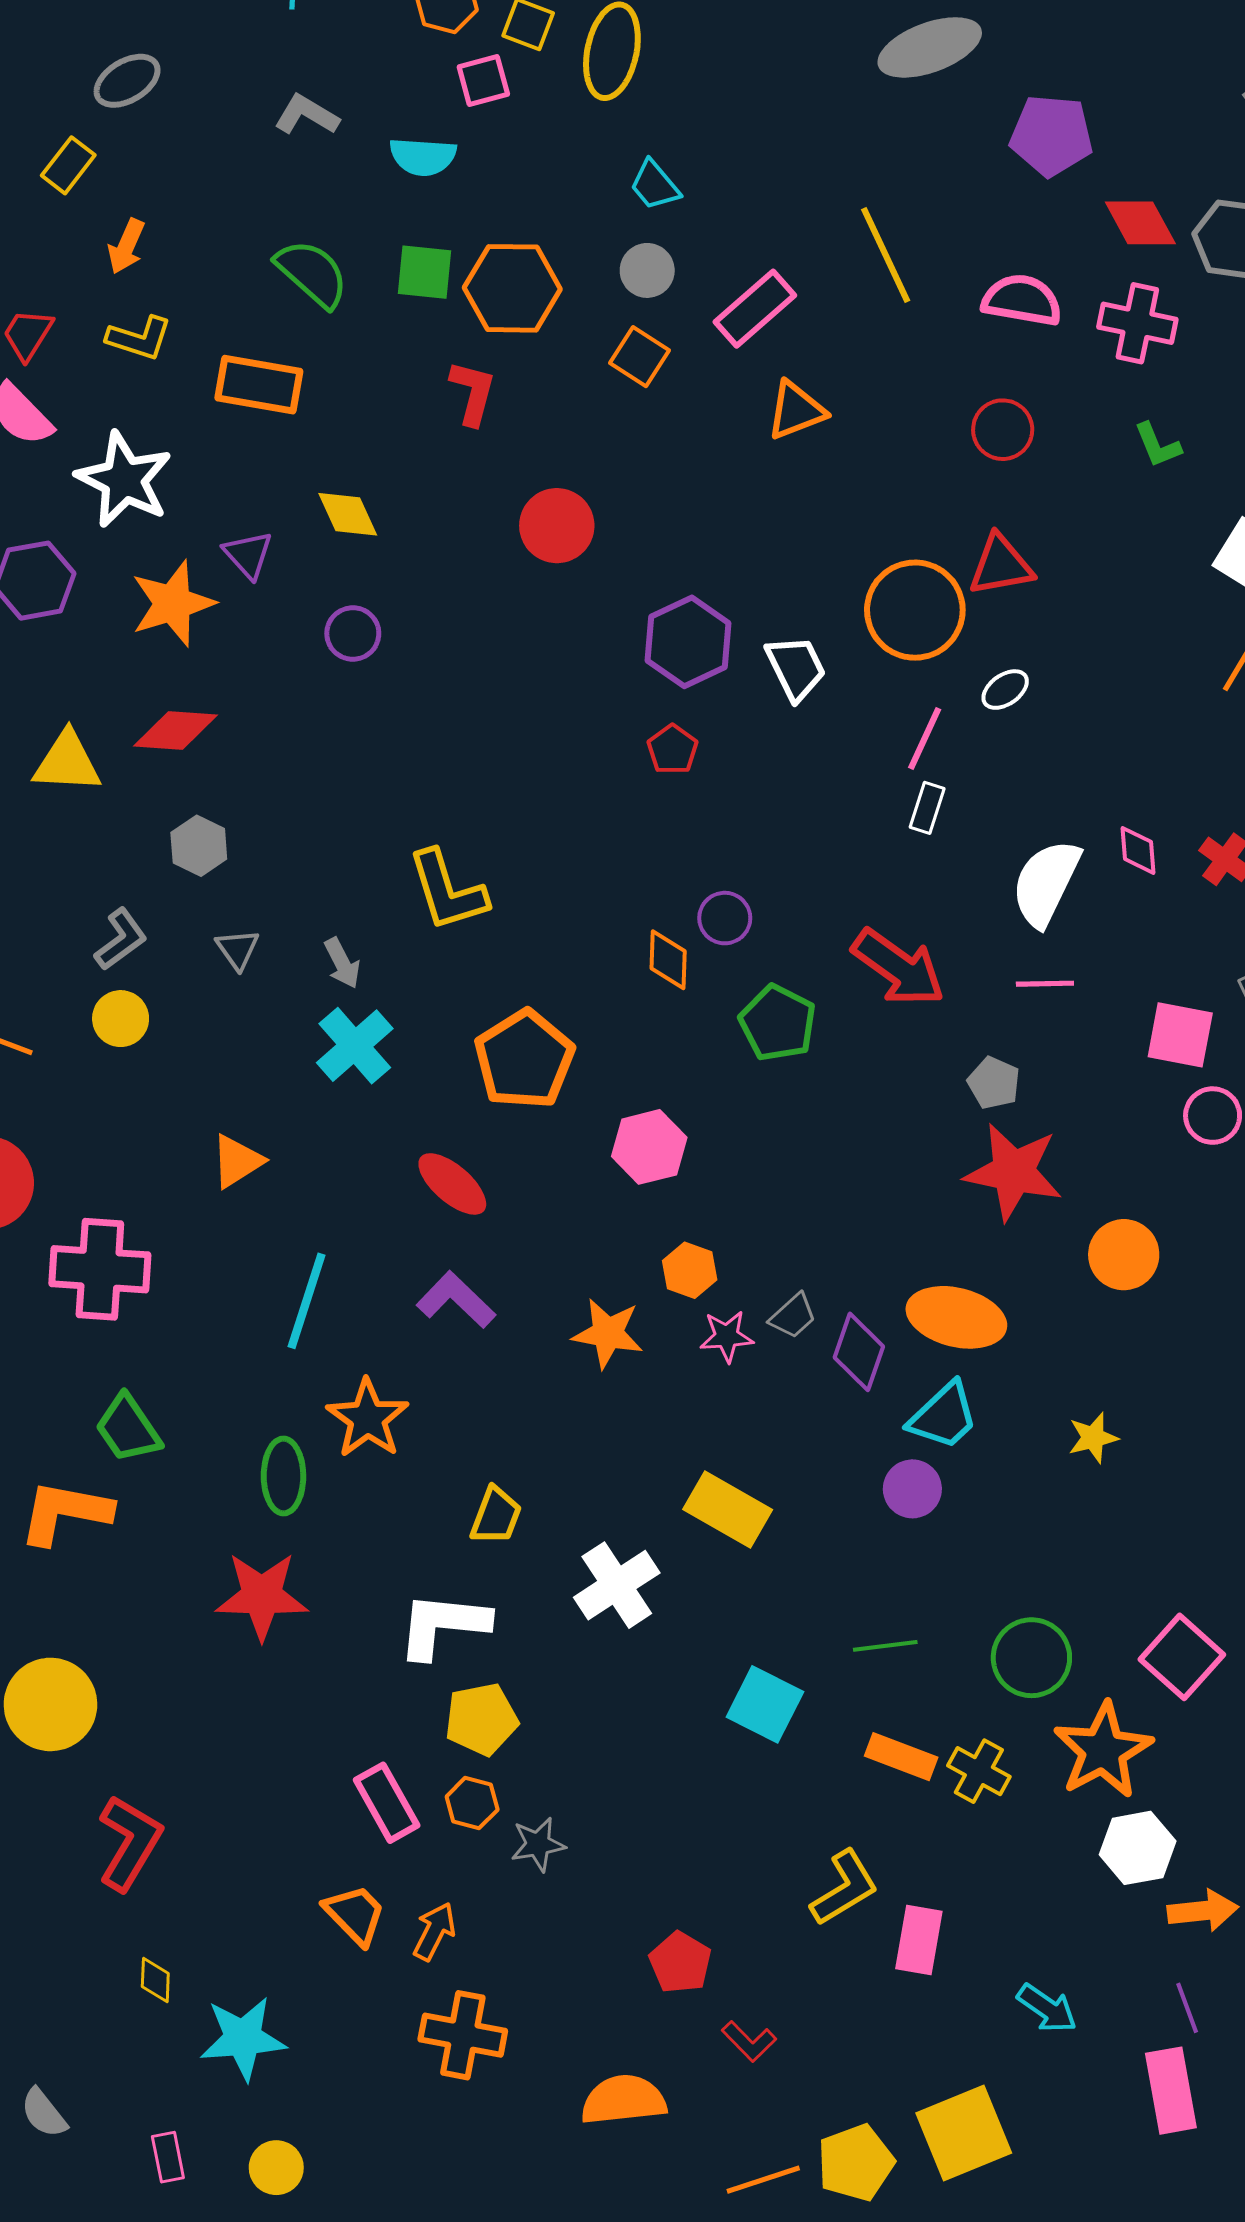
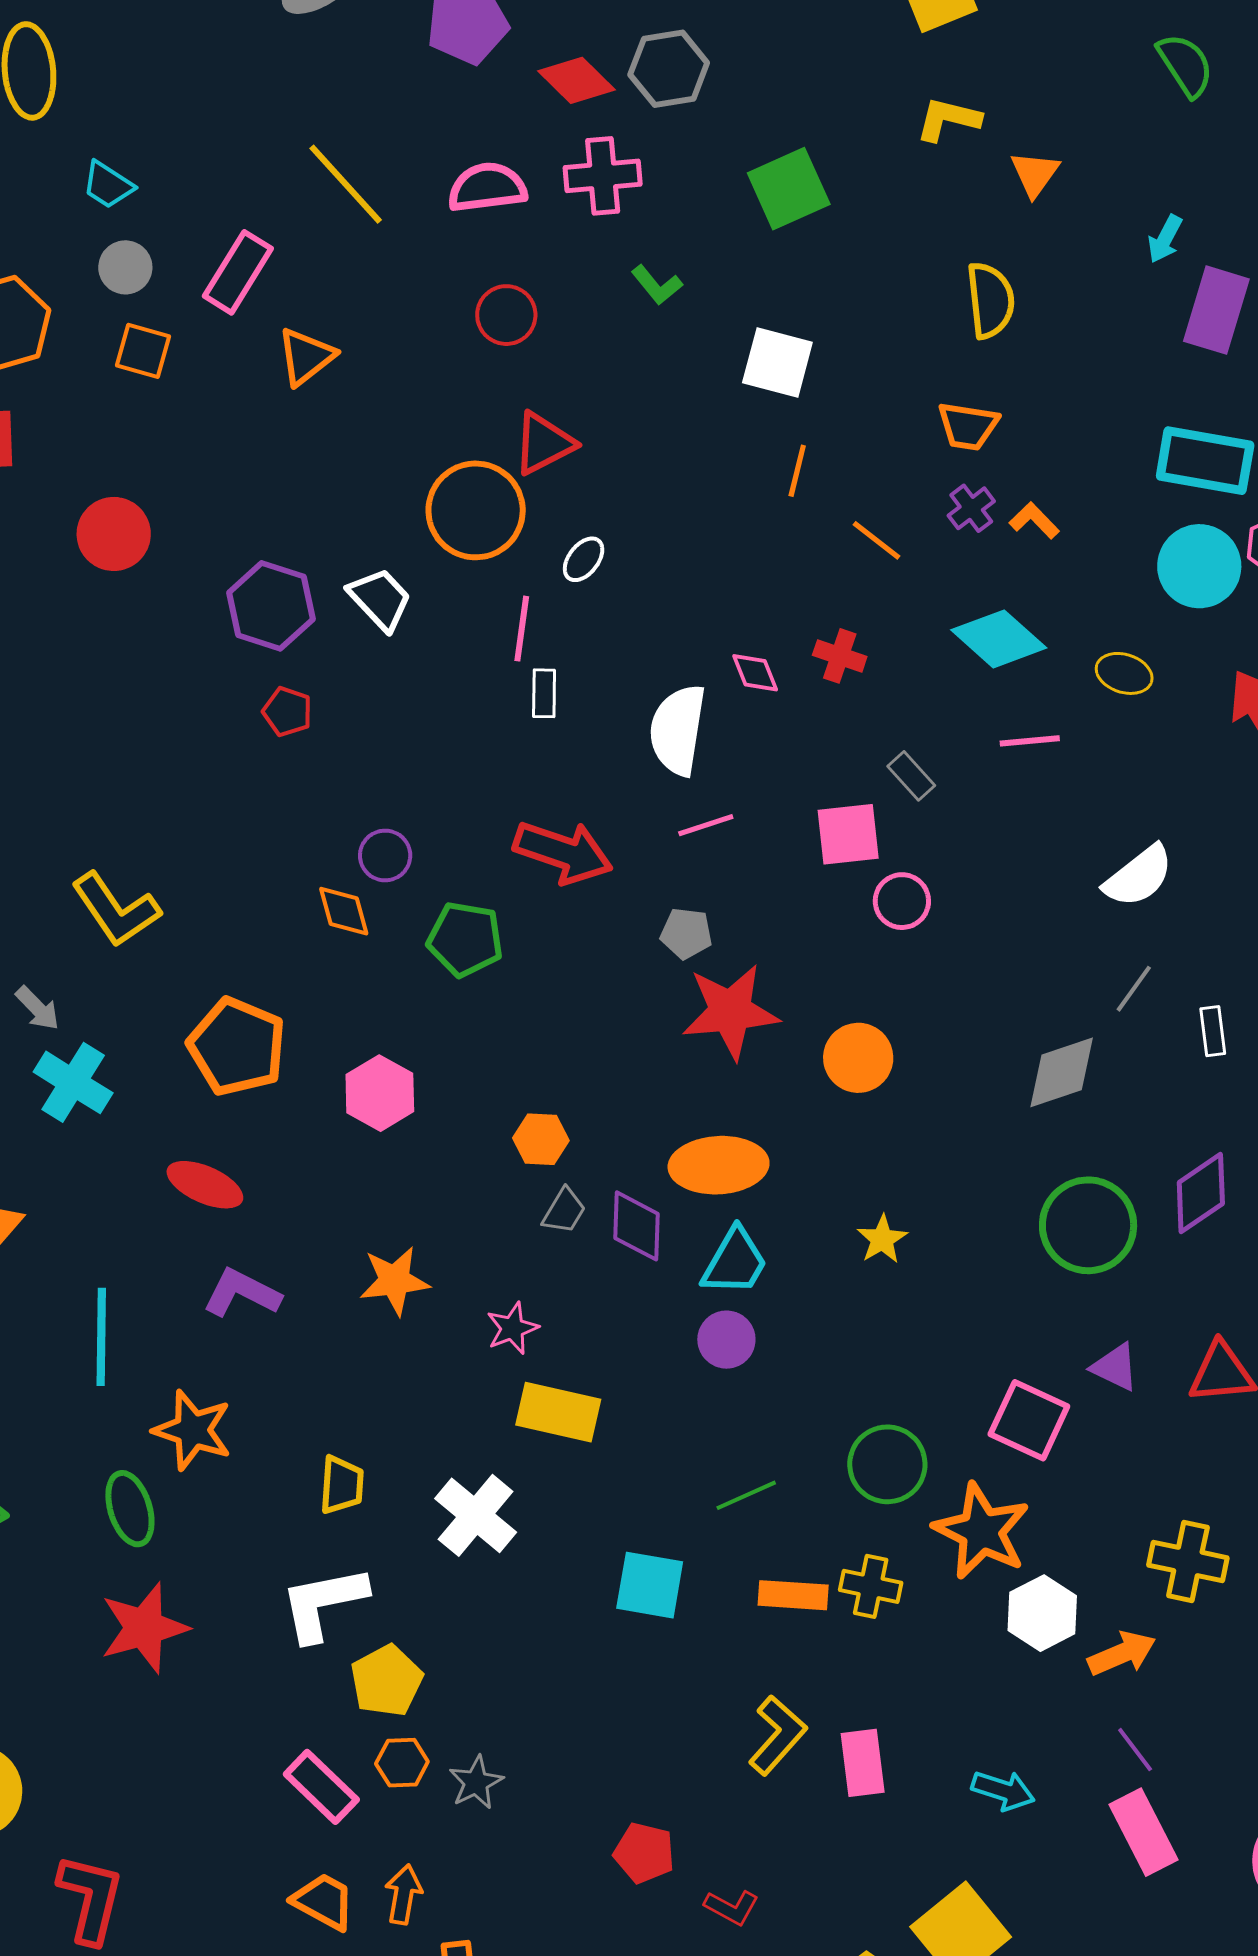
orange hexagon: (690, 1270) -> (541, 1139), moved
pink star: (727, 1336) -> (512, 1328), moved

